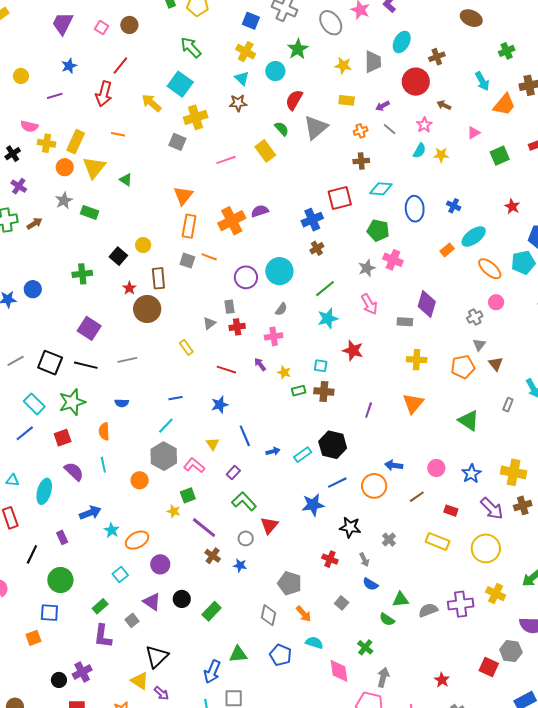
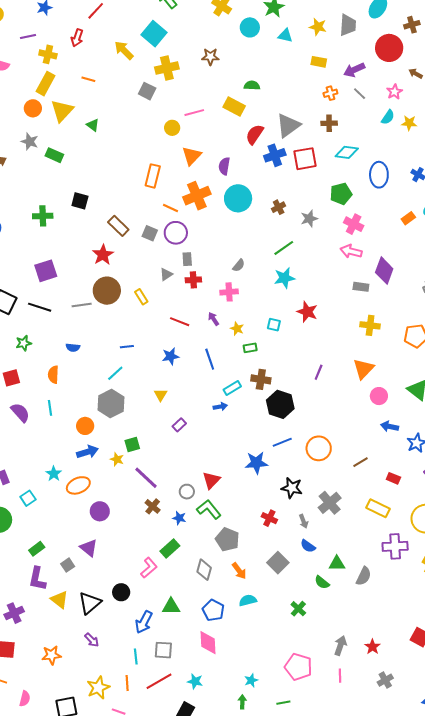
cyan triangle: (242, 78) -> (285, 36), moved, turned -35
red arrow: (104, 94) -> (77, 38), size x0.7
red semicircle: (294, 100) -> (255, 134), moved
purple arrow: (383, 106) -> (354, 70), size x1.5
gray triangle: (316, 127) -> (288, 126), moved
green semicircle: (282, 129) -> (252, 85), turned -49
yellow cross: (47, 143) -> (48, 54), moved
yellow rectangle: (265, 151) -> (234, 106), turned -30
orange triangle: (183, 196) -> (192, 156), moved
gray star: (64, 201) -> (30, 142), turned -30
purple semicircle: (260, 211) -> (224, 166), turned -66
blue cross: (312, 220) -> (275, 155), moved
orange cross: (232, 221) -> (197, 196), moved
green pentagon: (378, 230) -> (341, 194), turned -30
yellow circle: (143, 245) -> (172, 128), moved
black square: (118, 256) -> (80, 201), turned -30
gray square: (187, 261) -> (150, 233), moved
gray star: (367, 268) -> (309, 219), moved
cyan circle: (279, 271) -> (238, 198), moved
purple circle: (246, 277) -> (176, 233), moved
brown rectangle: (158, 278) -> (118, 226), turned -45
red star: (129, 288) -> (103, 255), moved, size x1.5
pink arrow: (369, 304) -> (351, 251), moved, turned 130
brown circle: (147, 309) -> (107, 291), moved
purple square: (89, 328) -> (46, 271), turned 35
brown cross: (324, 391) -> (261, 379), moved
green star: (72, 402) -> (24, 343), size x0.6
blue line: (245, 436) -> (210, 359), moved
cyan rectangle: (303, 455) -> (232, 388), moved
pink L-shape: (194, 465) -> (149, 568), moved, turned 95
blue arrow: (394, 465) -> (390, 426), moved
pink circle: (436, 468) -> (379, 396), moved
green L-shape: (244, 501) -> (209, 509), moved
blue arrow: (90, 513) -> (88, 452), moved
gray cross: (389, 540) -> (330, 503), size x1.6
cyan square: (120, 574) -> (28, 498), moved
black circle: (182, 599) -> (121, 592), moved
gray square: (342, 603) -> (278, 563), size x1.5
purple cross: (461, 604) -> (395, 546), moved
gray semicircle: (428, 610) -> (364, 576), turned 132
green rectangle: (212, 611) -> (170, 549), moved
cyan semicircle: (314, 643) -> (248, 600), turned -36
pink diamond: (339, 671) -> (208, 643), moved
gray arrow: (383, 677) -> (340, 645), moved
yellow triangle: (140, 681) -> (59, 600), moved

